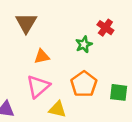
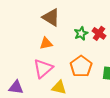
brown triangle: (26, 23) -> (51, 17), moved, turned -30
red cross: (105, 28) -> (99, 33), moved

